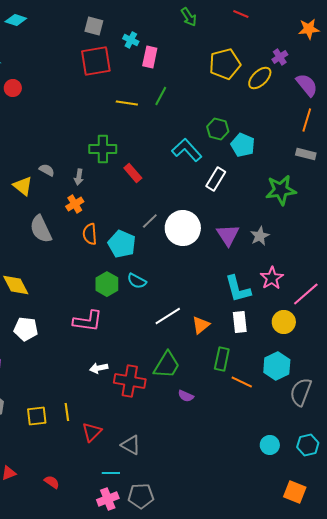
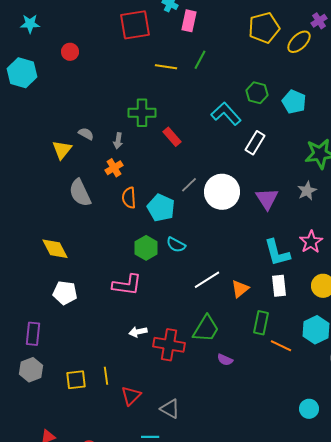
red circle: (13, 88) -> (70, 52), moved
cyan pentagon: (243, 145) -> (294, 102), moved
yellow triangle: (23, 186) -> (62, 150), turned 30
gray star: (260, 236) -> (307, 191), moved

